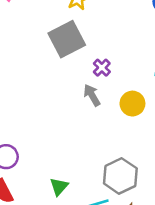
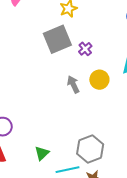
purple cross: (102, 68) -> (85, 49), moved
yellow circle: (132, 104) -> (99, 80), moved

